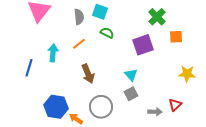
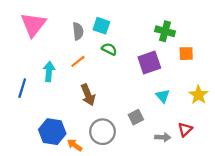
green cross: (157, 17) -> (165, 31), turned -30
yellow star: (187, 74) -> (198, 95), turned 30
cyan triangle: (131, 75) -> (163, 96), moved

